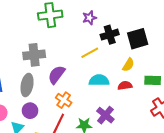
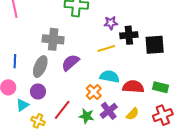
purple star: (89, 18) -> (111, 23), moved
yellow semicircle: (128, 65) -> (133, 114), moved
red semicircle: (125, 86) -> (133, 87), size x1.5
orange cross: (64, 100) -> (94, 92), moved

